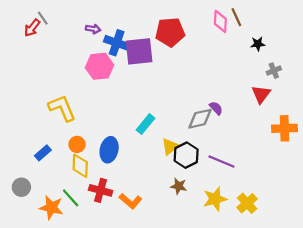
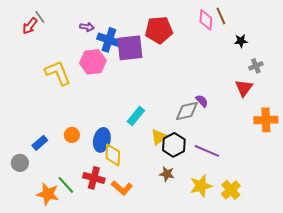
yellow L-shape: (62, 108) -> (58, 73), moved
yellow diamond: (80, 166) -> (113, 155), moved
gray circle: (21, 187) -> (20, 163), moved

